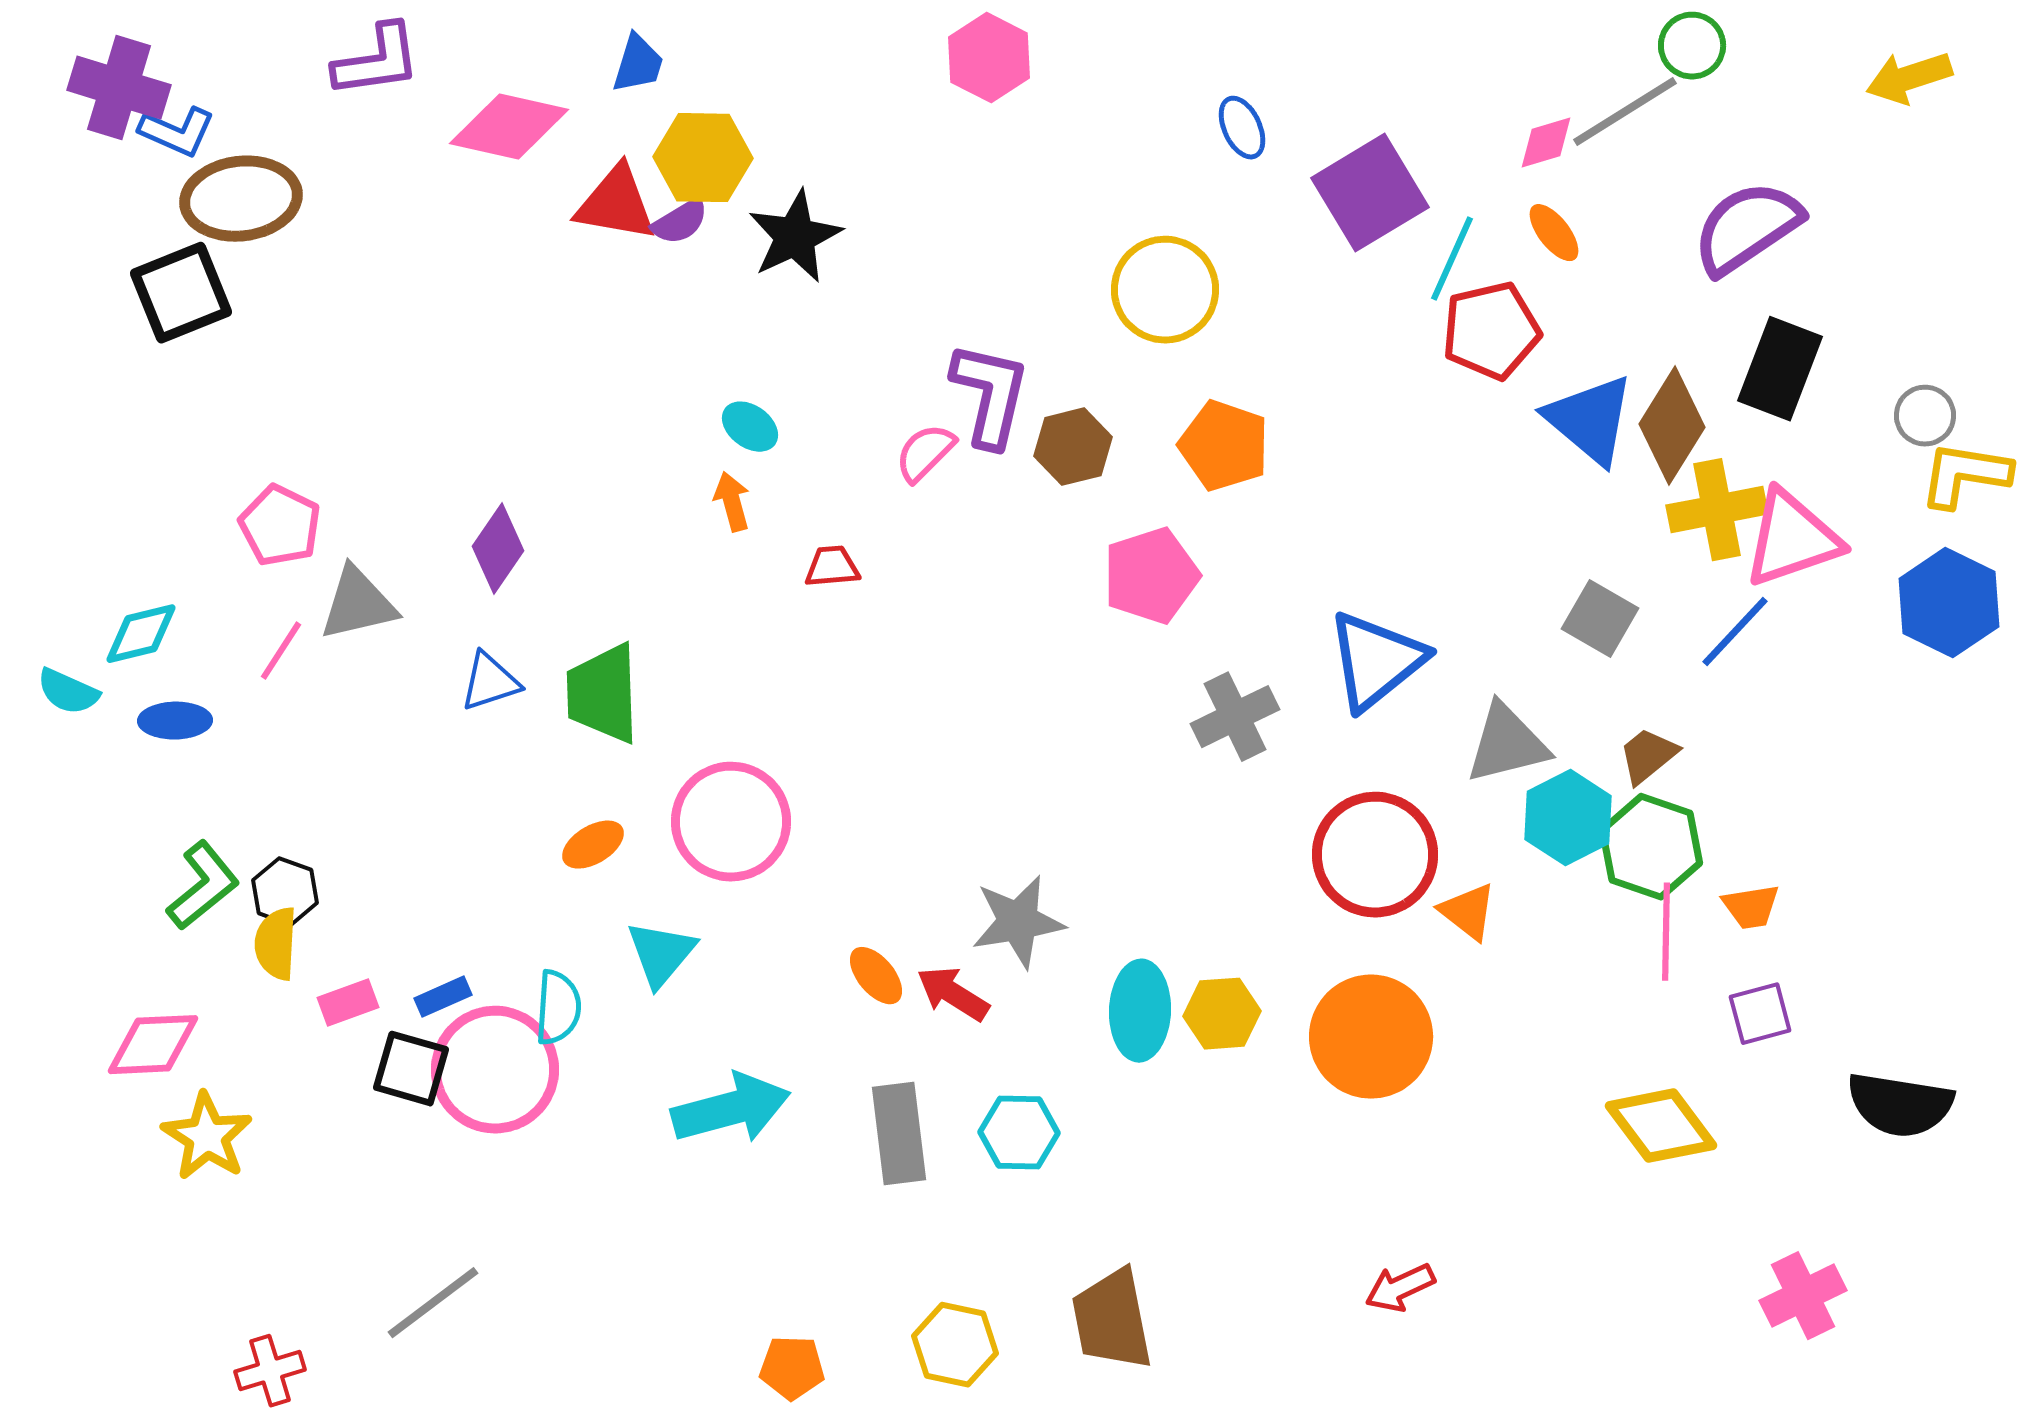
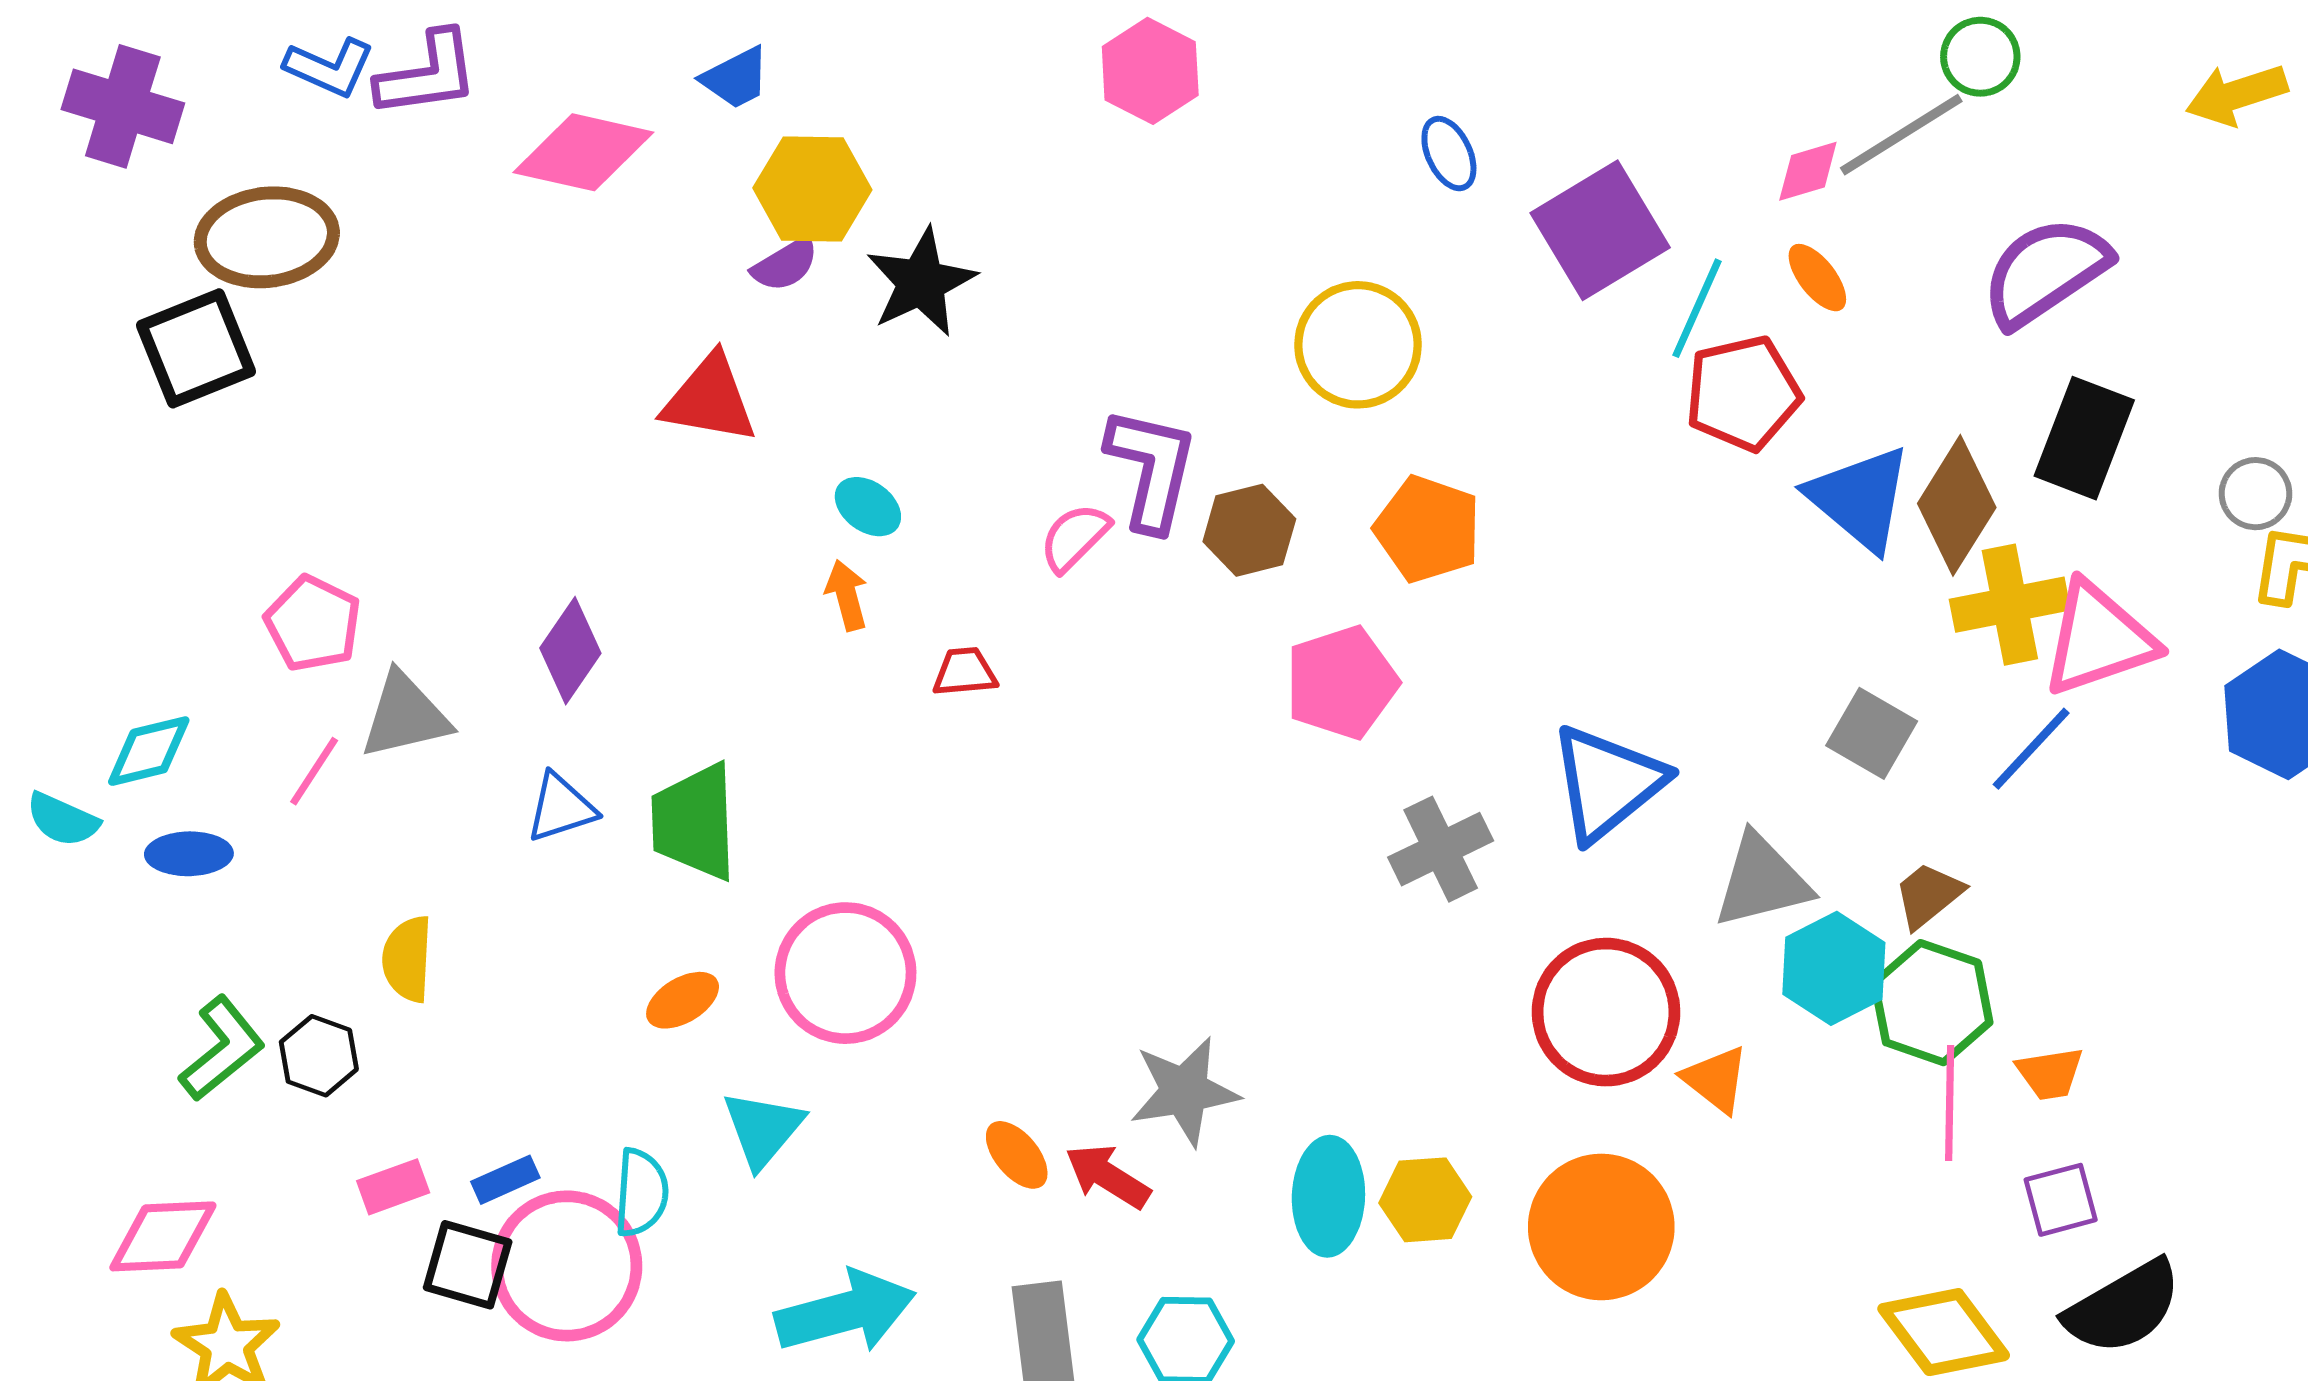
blue trapezoid: (638, 64) -> (736, 78), turned 46
blue L-shape: (177, 132) -> (329, 67), moved
red triangle: (616, 204) -> (710, 399), moved
yellow semicircle: (276, 944) -> (407, 959), moved
black semicircle: (1900, 1105) -> (2123, 1307), moved, turned -39

